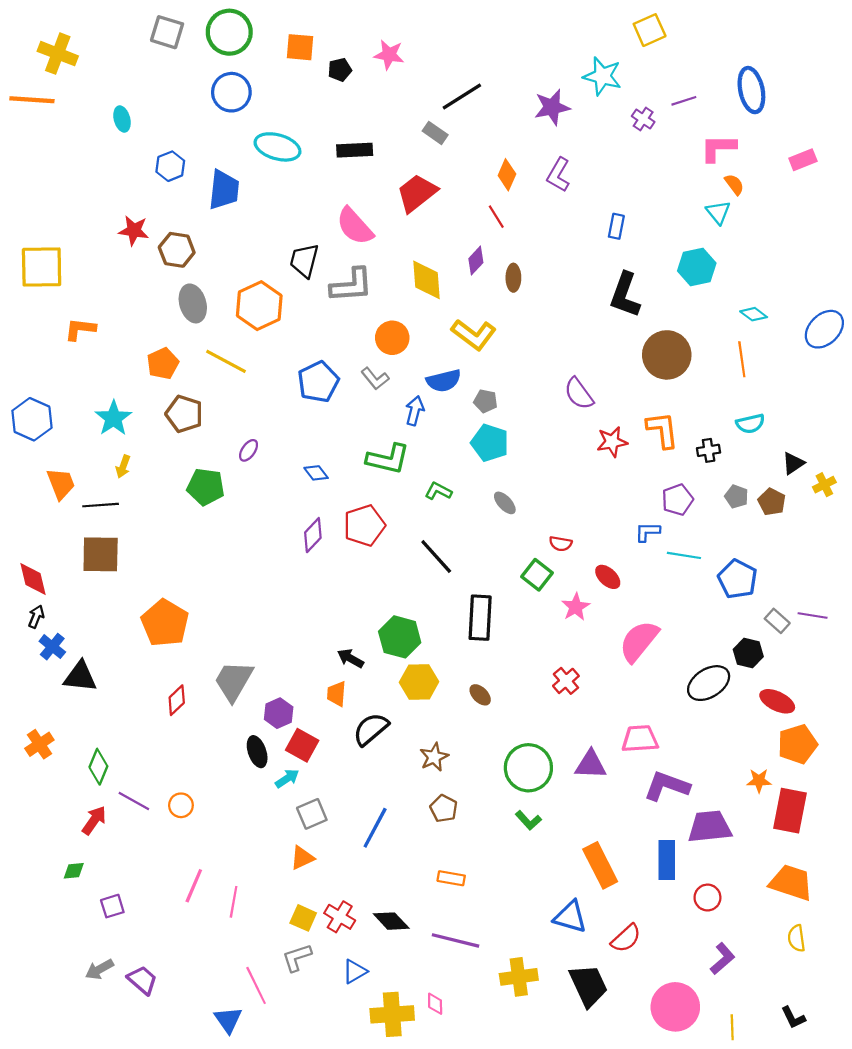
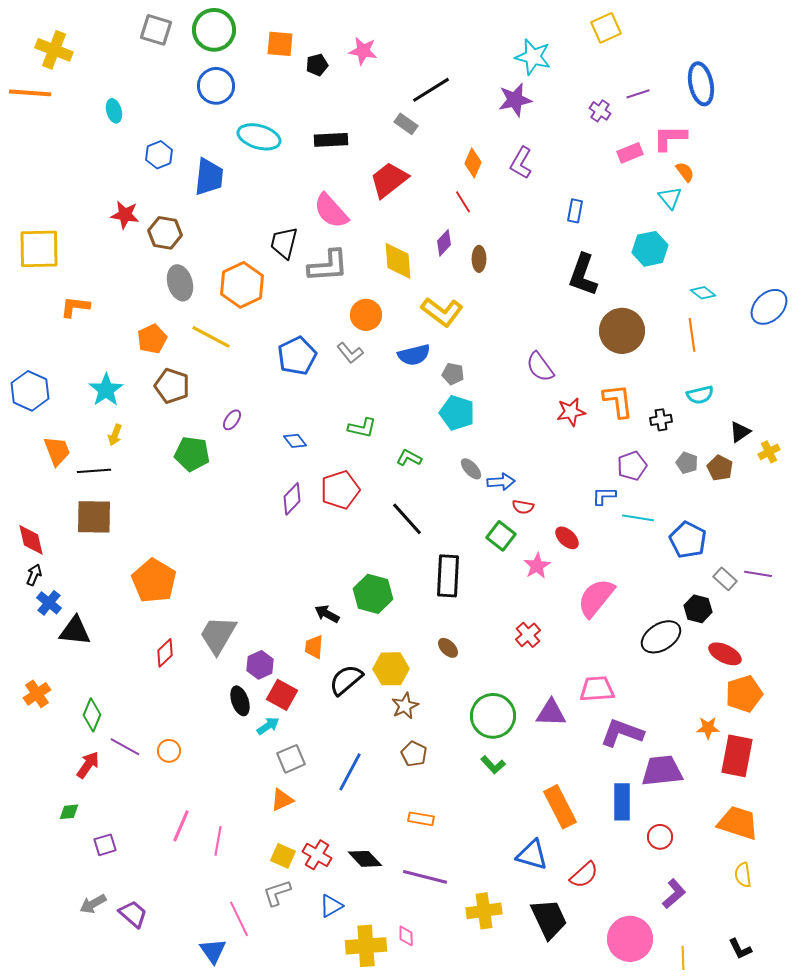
cyan star: (602, 76) -> (533, 57), moved
pink rectangle: (803, 160) -> (630, 153), moved
blue arrow: (415, 411) -> (501, 482), moved, turned 72
green L-shape: (388, 459) -> (362, 428), size x0.7
yellow hexagon: (419, 682) -> (391, 669), moved

